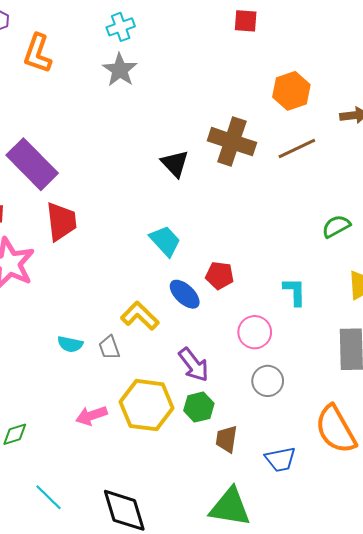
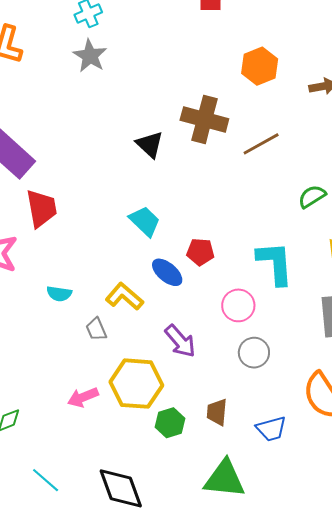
brown line: (297, 148) -> (261, 144), moved
cyan L-shape: (295, 292) -> (275, 263), size x1.6
cyan semicircle: (70, 344) -> (59, 294), moved
green hexagon: (199, 407) -> (170, 423), moved

